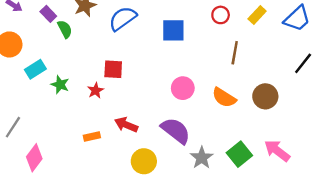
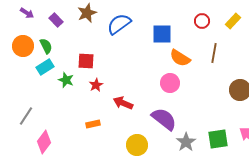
green semicircle: (65, 29) -> (46, 46), moved
red square: (113, 69) -> (86, 61), moved
orange semicircle: (224, 98) -> (180, 58), moved
red arrow: (126, 125) -> (123, 103), moved
green square: (239, 154) -> (218, 139), turned 30

